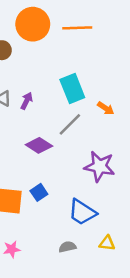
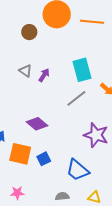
purple diamond: (39, 145) -> (37, 124), moved
blue square: (39, 192) -> (44, 159), moved

